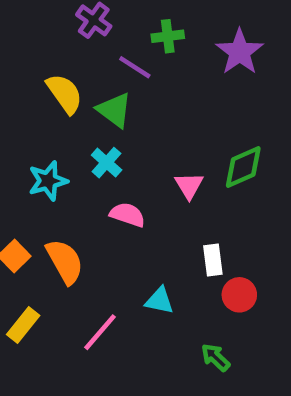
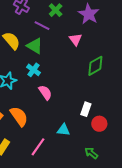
green cross: (168, 36) -> (56, 10), turned -32
pink triangle: (189, 186) -> (76, 39), moved
pink semicircle: (127, 215) -> (45, 92), turned 42
white rectangle: (213, 260) -> (86, 109), turned 32

